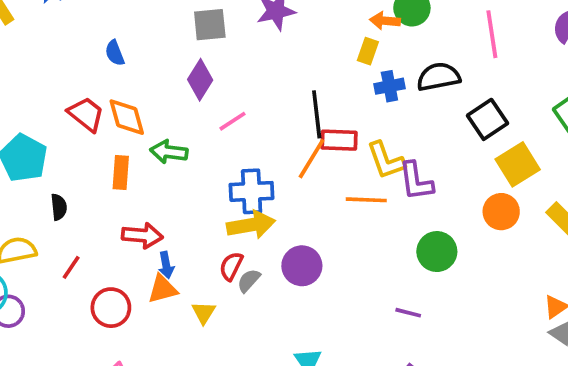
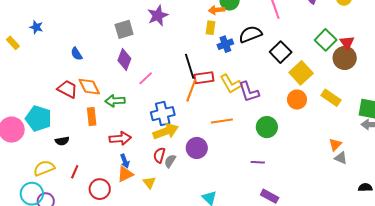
orange line: (366, 200) -> (222, 121), moved
black semicircle: (59, 207) -> (62, 141), turned 96
red arrow: (142, 235) -> (120, 138), moved

